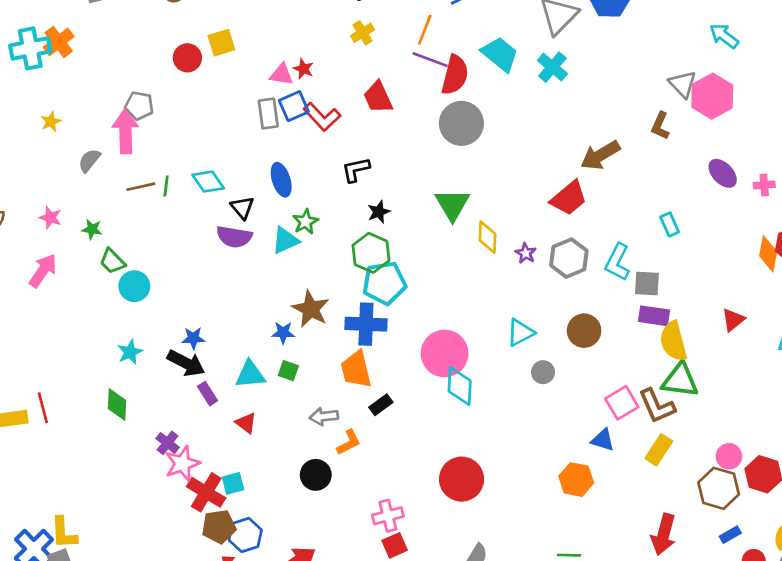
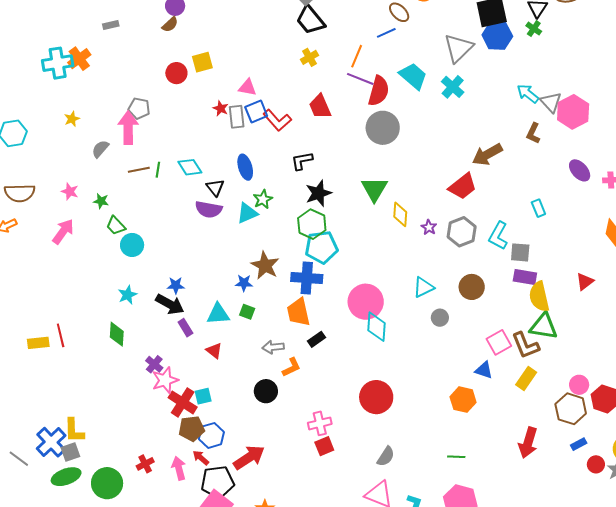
cyan arrow: (724, 36) -> (528, 94), moved
red star: (303, 69) -> (221, 108), moved
black star: (379, 212) -> (318, 193), size x1.5

